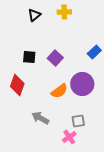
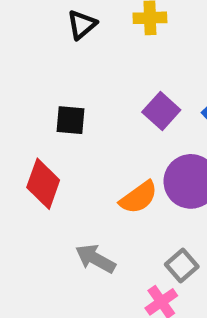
purple square: (55, 58) -> (161, 111), moved
gray square: (78, 121) -> (182, 265), turned -32

